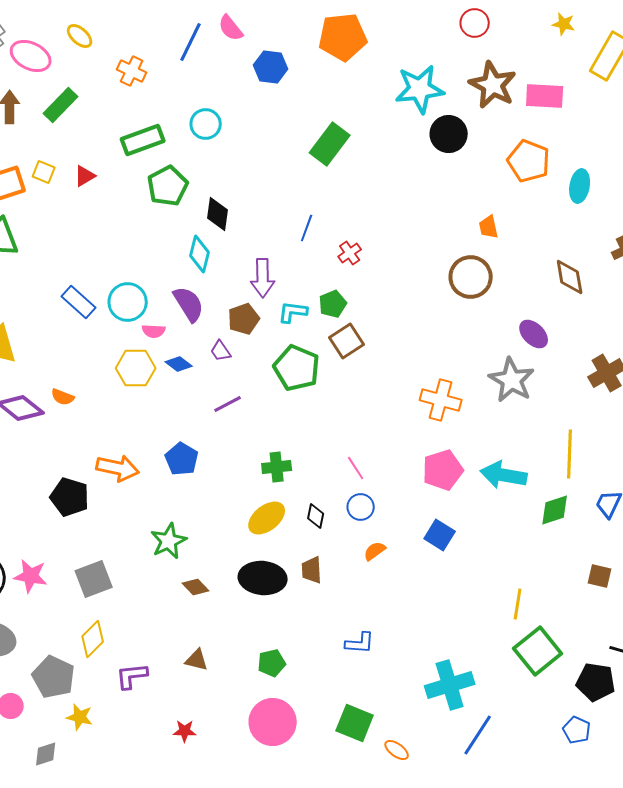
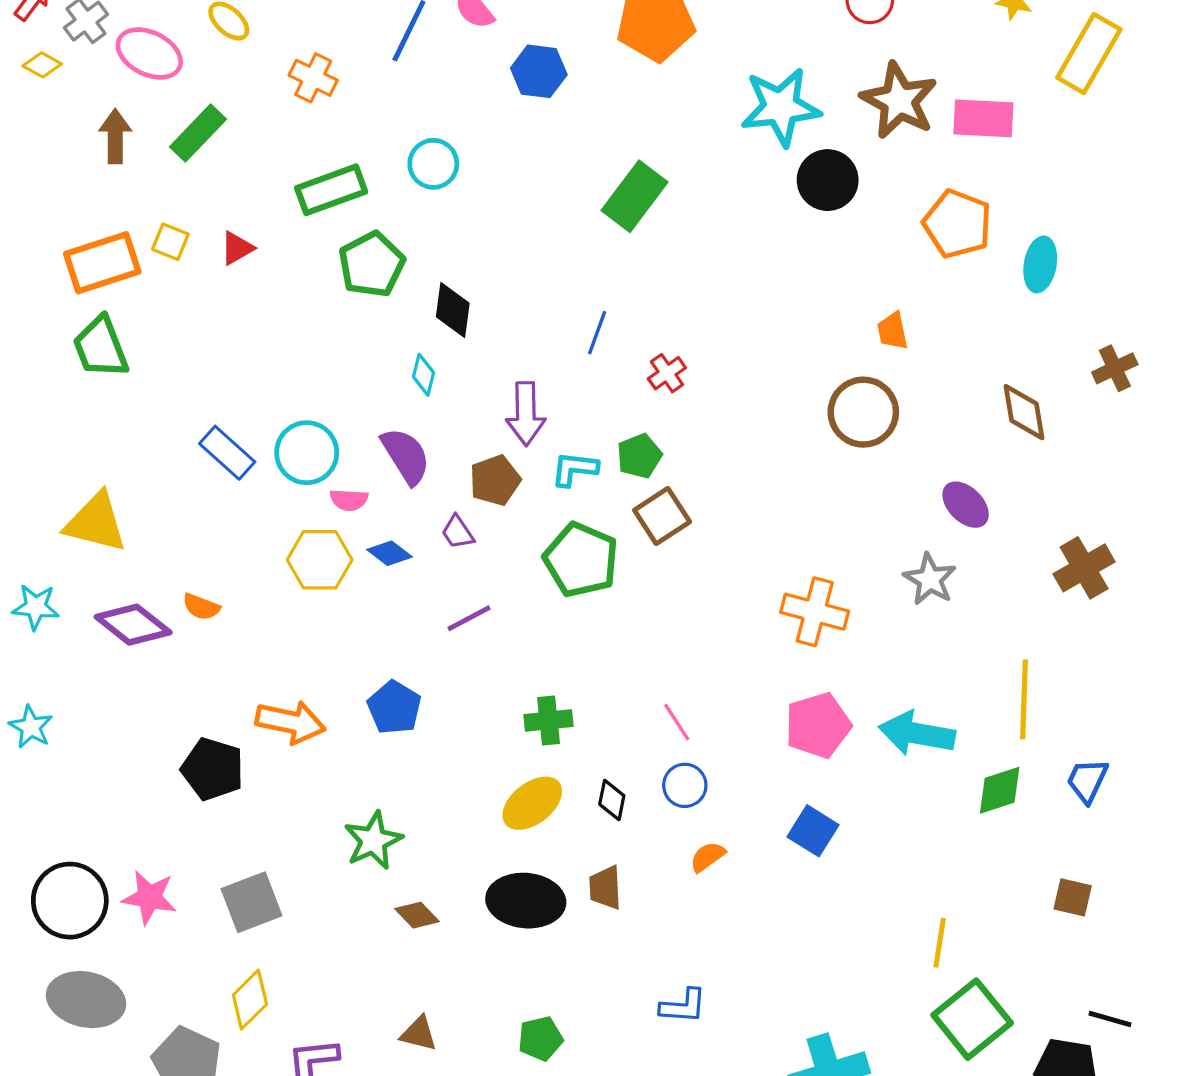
cyan diamond: (200, 254) -> (424, 375), size x0.7
gray star: (512, 380) -> (930, 579), size x0.7

